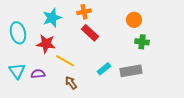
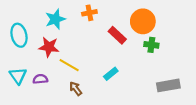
orange circle: (134, 20) -> (143, 21), size x1.5
red rectangle: (90, 33) -> (117, 35), moved
gray rectangle: (131, 71) -> (168, 85), moved

